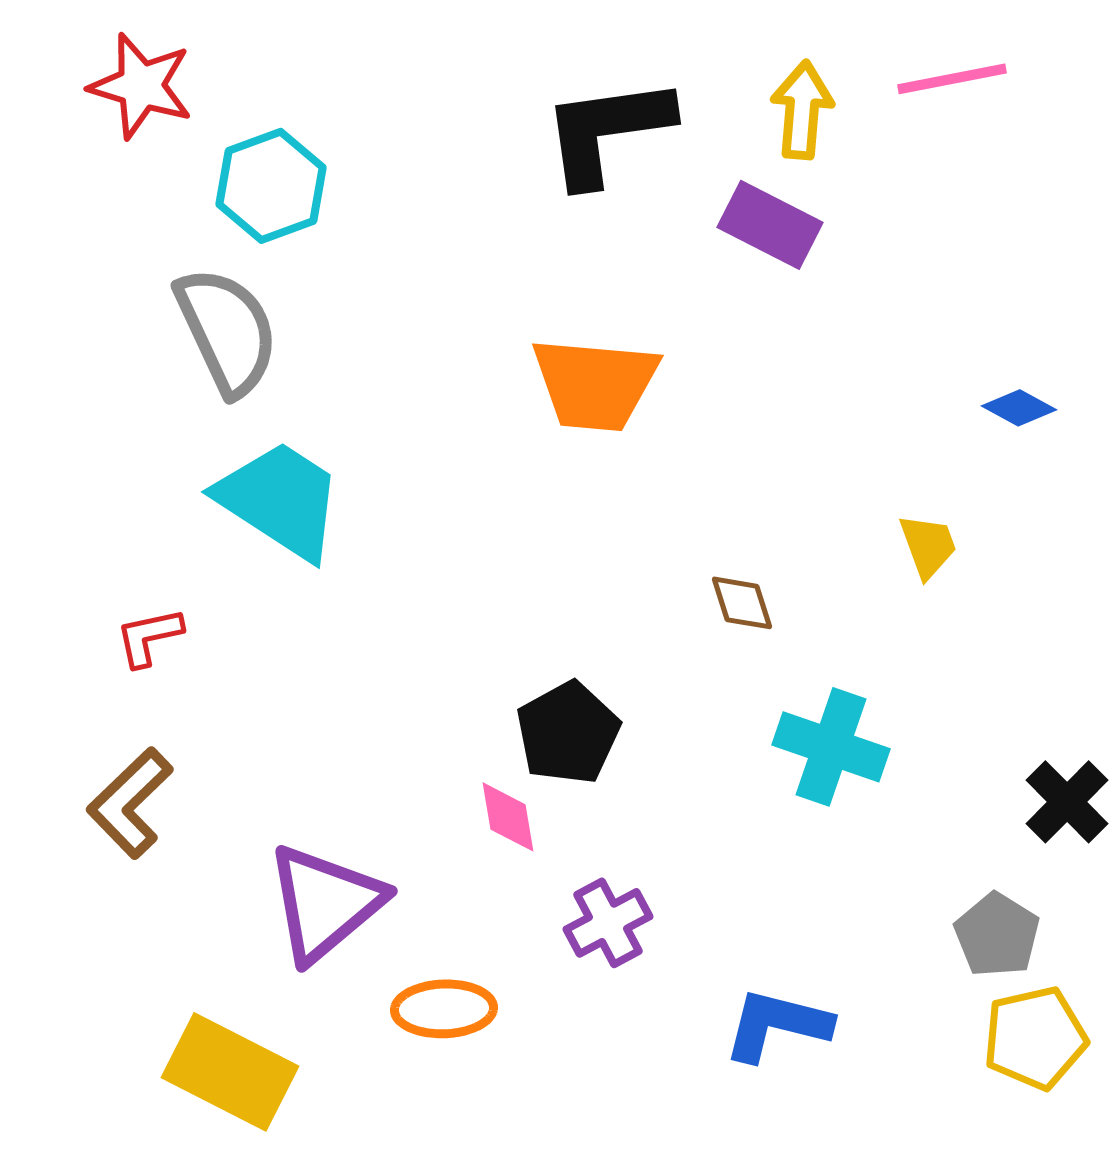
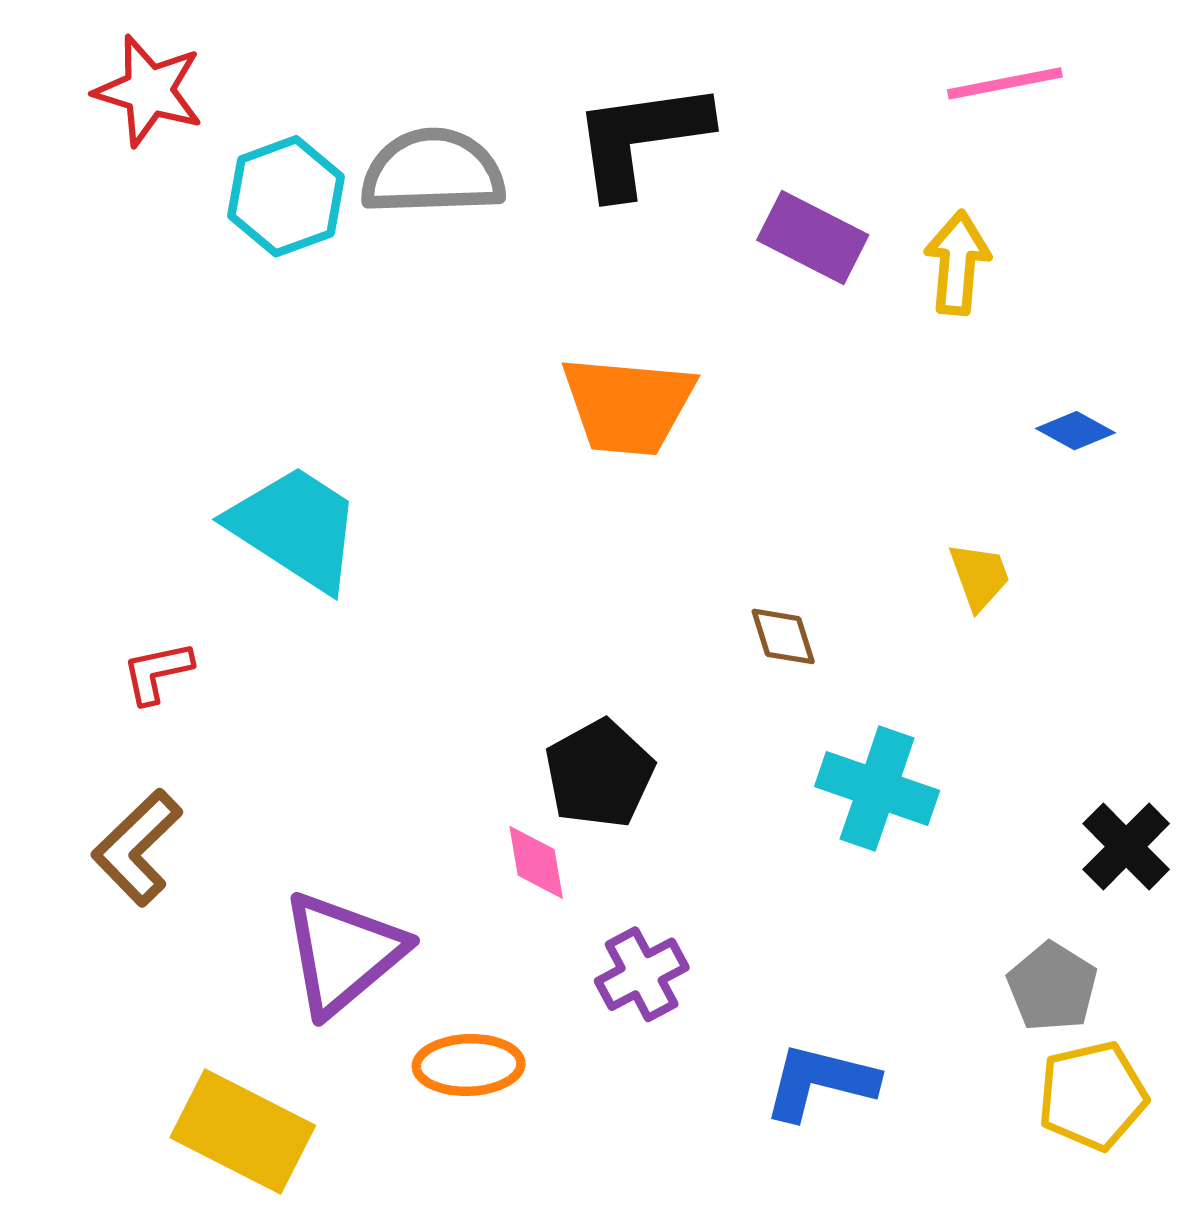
yellow arrow: (802, 110) -> (957, 263), moved
gray semicircle: (227, 331) -> (433, 172), moved, turned -67

